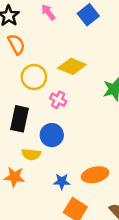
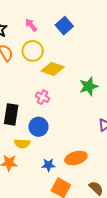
yellow circle: (34, 77) -> (33, 51), moved

